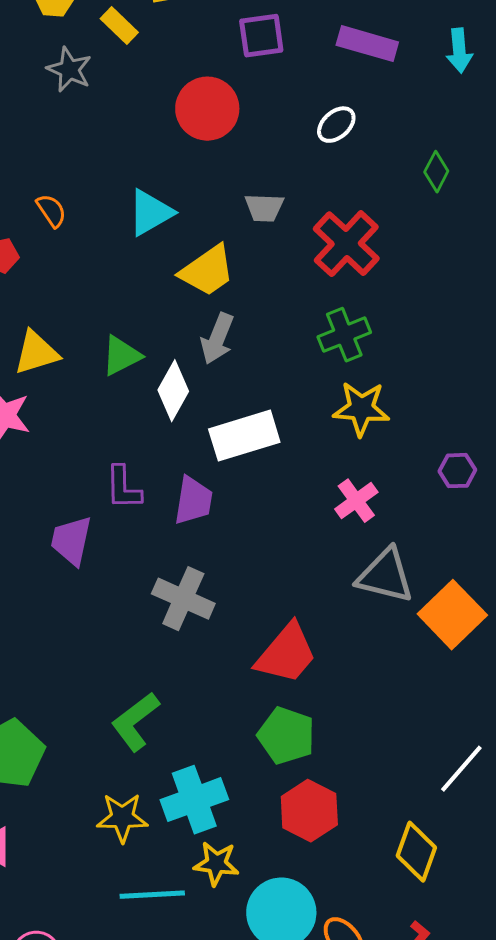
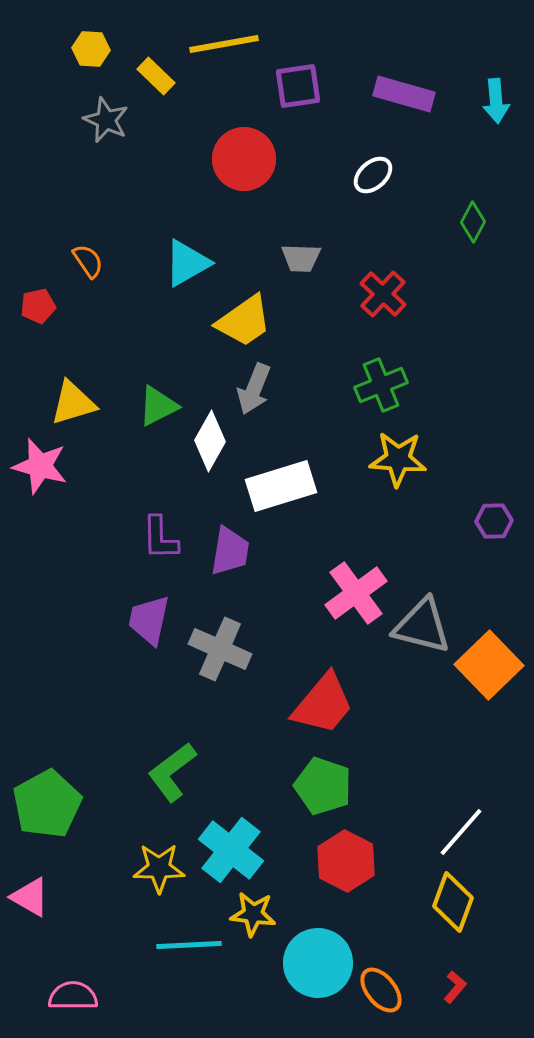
red cross: (346, 244) -> (383, 294), size x0.7
pink cross: (356, 501) -> (356, 593), moved, size x1.4
purple trapezoid: (71, 541) -> (149, 620), moved
white line: (461, 769) -> (461, 832), moved
cyan cross: (194, 800) -> (231, 850), turned -32

